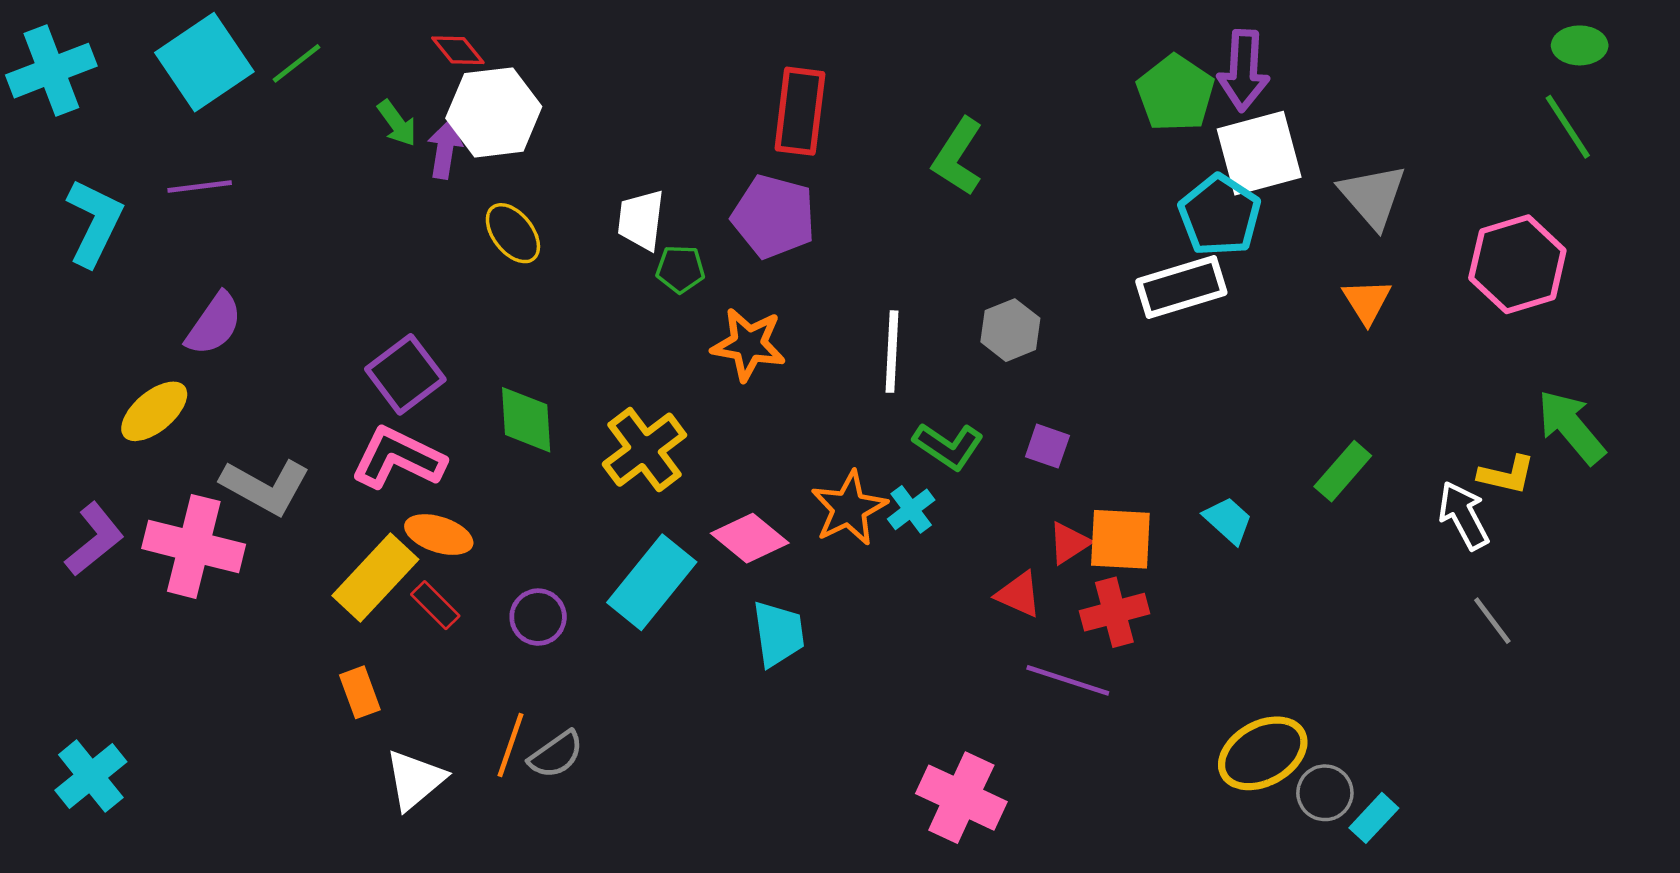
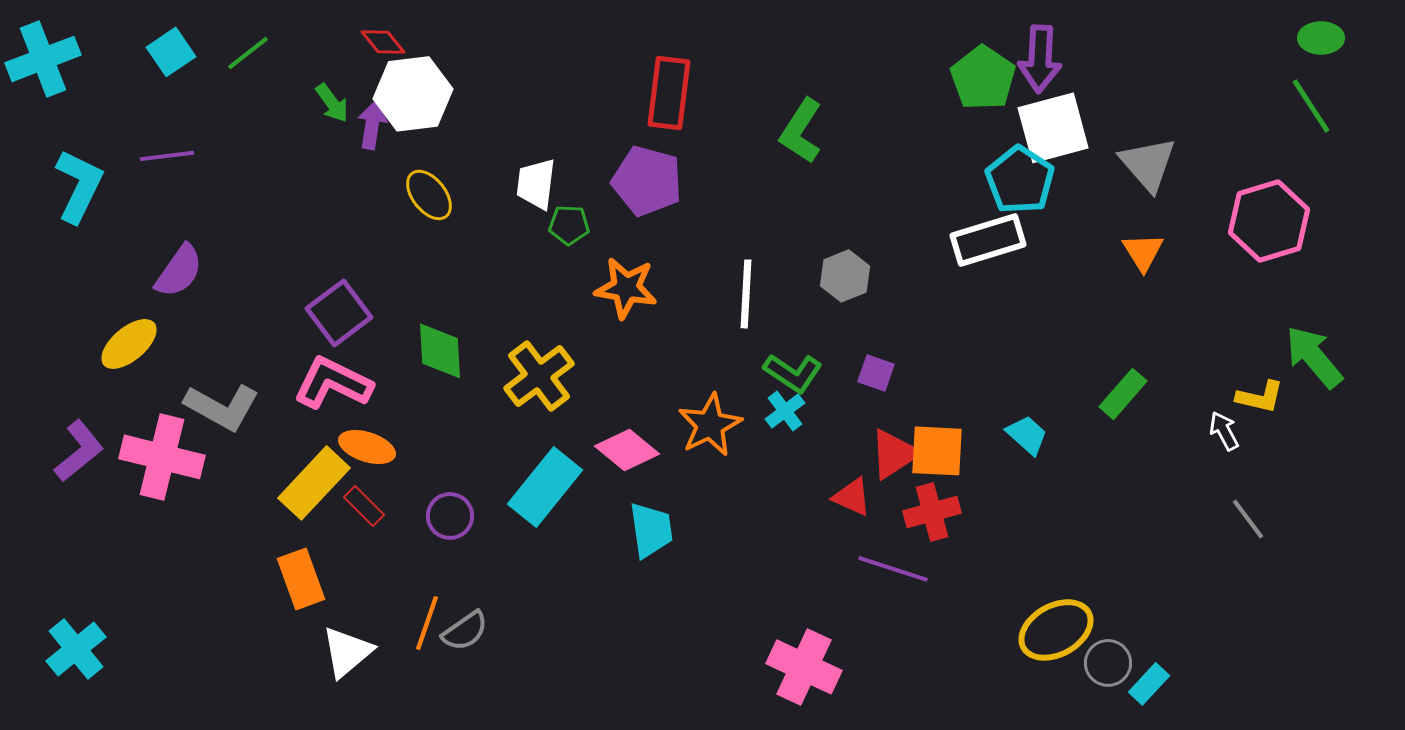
cyan square: (204, 62) -> (171, 52), size x0.6
cyan cross: (911, 509) -> (785, 411), moved
white arrow: (1464, 515) -> (1224, 431), size x0.7
red triangle: (1069, 543) -> (894, 454), size x1.4
orange rectangle: (360, 692) -> (301, 579), size x1.4

